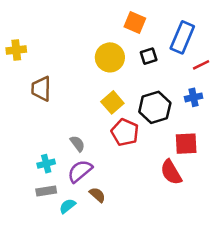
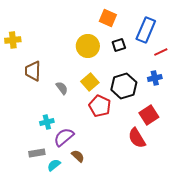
gray semicircle: (77, 144) -> (62, 88), moved
red square: (186, 144) -> (149, 115), turned -30
cyan cross: (46, 164) -> (47, 122), moved

